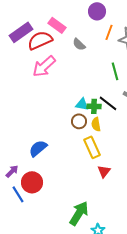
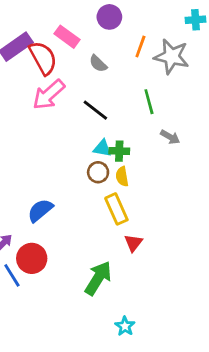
purple circle: (97, 11) -> (109, 17), moved
red semicircle: (40, 40) -> (43, 58), turned 85
black line: (108, 103) -> (95, 110), moved
green arrow: (79, 213) -> (98, 278), moved

